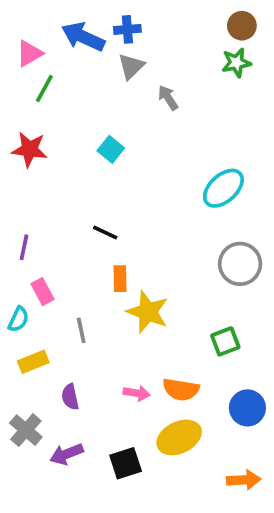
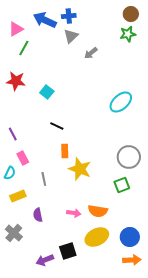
gray arrow: (168, 98) -> (91, 53), turned -96
cyan square: (111, 149) -> (47, 92), moved
purple line: (24, 247) -> (13, 134), turned -40
gray circle: (240, 264) -> (129, 157), moved
blue circle: (247, 408) -> (130, 237), moved
purple arrow: (66, 454) -> (45, 260), moved

